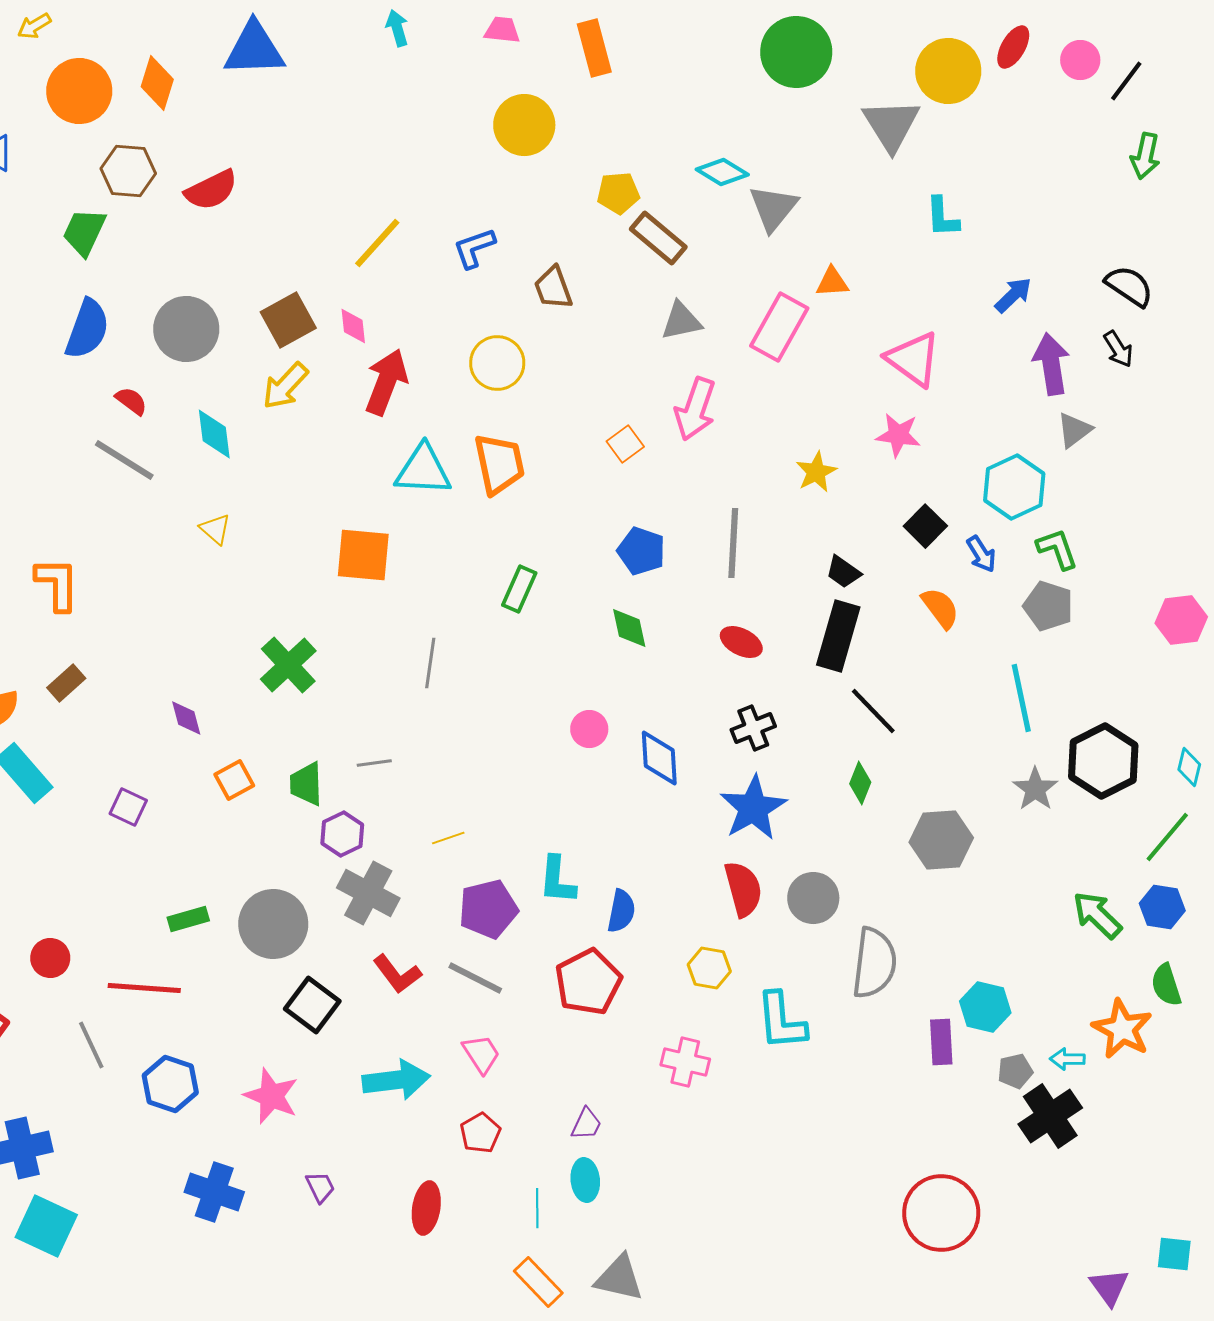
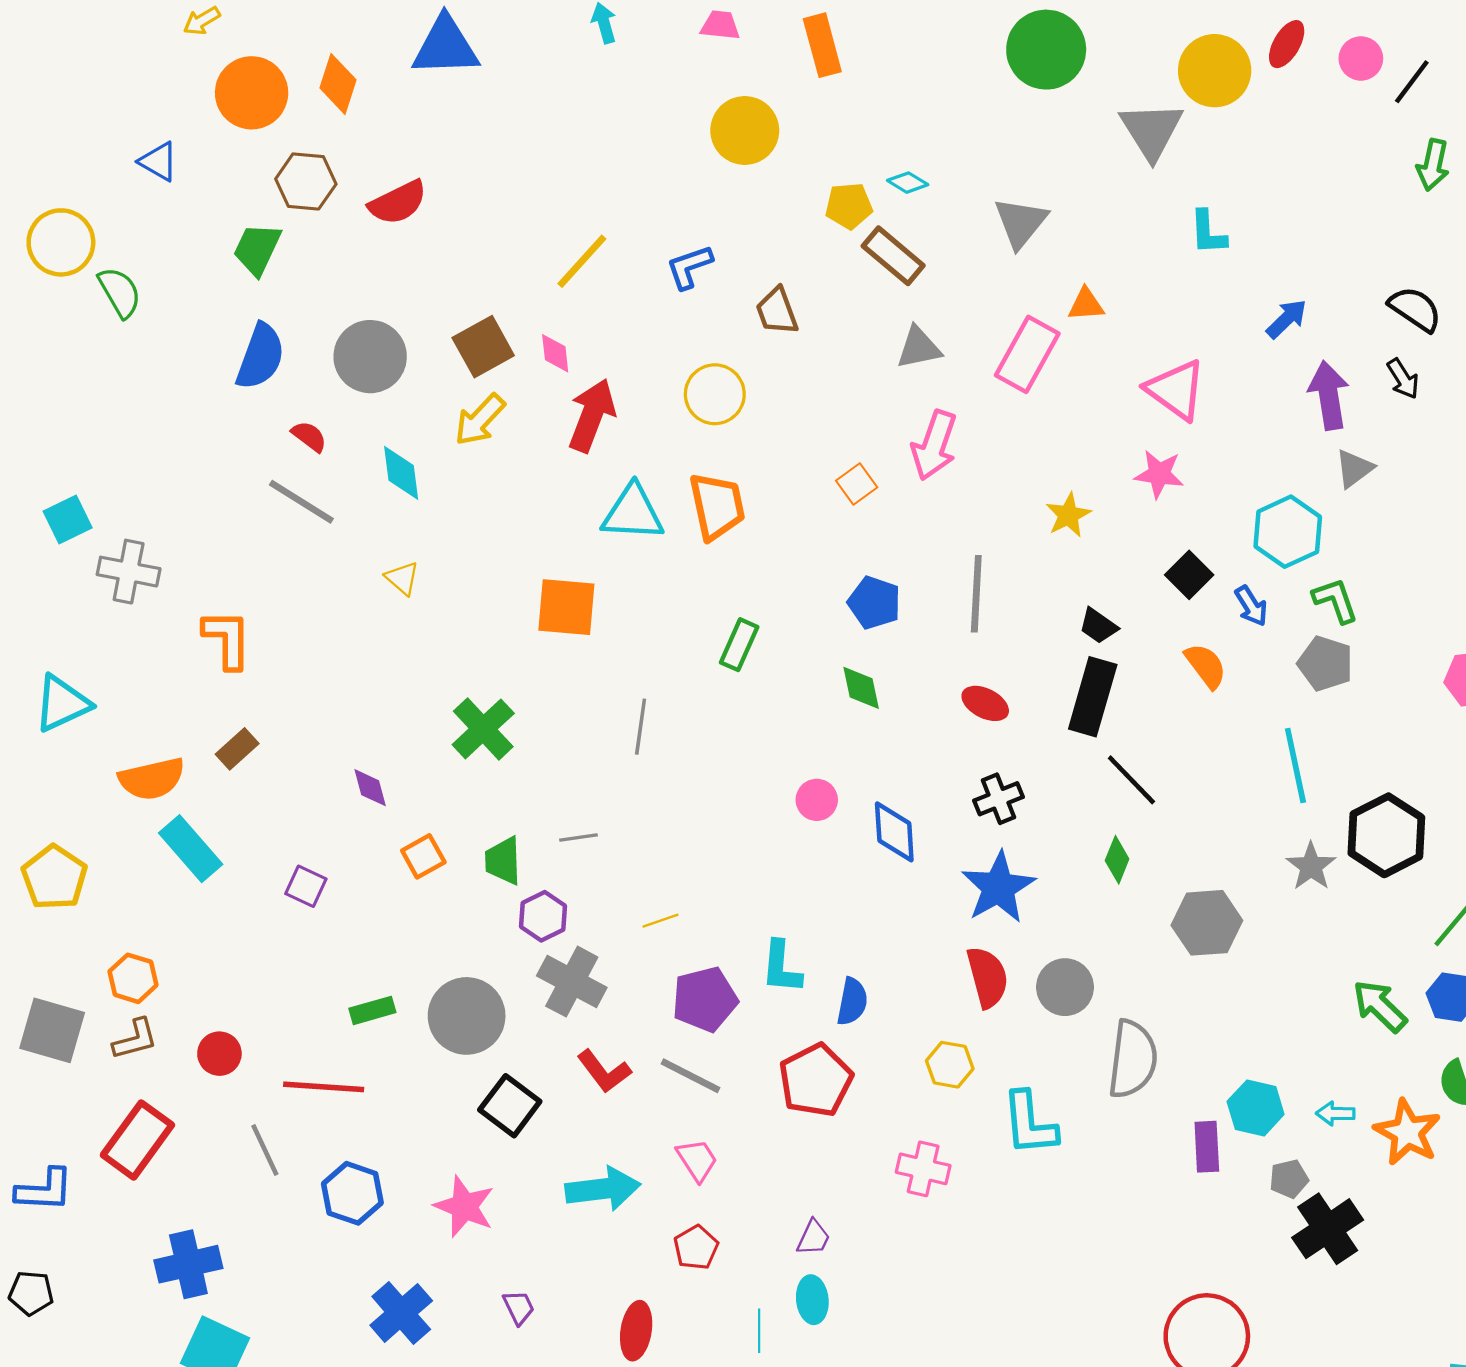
cyan diamond: (722, 172) -> (908, 183), moved, size x0.7
cyan arrow: (1067, 1059) -> (1335, 1113), moved
blue cross: (214, 1192) -> (401, 1313), turned 30

